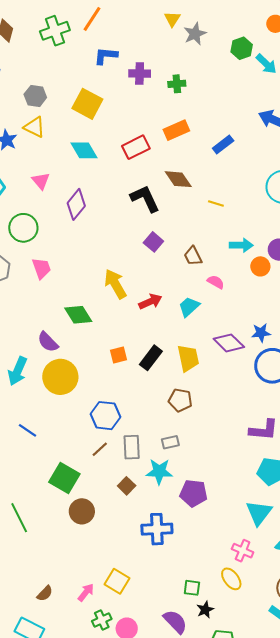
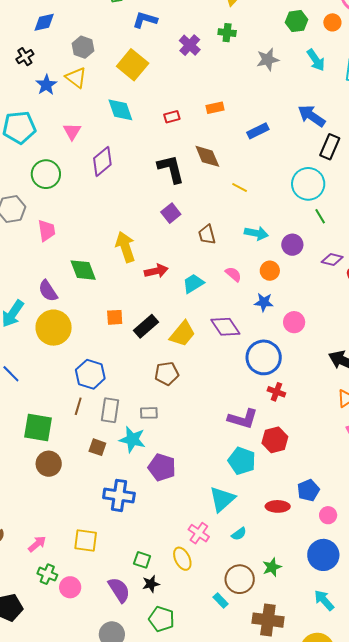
gray star: (195, 34) -> (268, 60), moved
green hexagon: (242, 48) -> (296, 21), moved
blue L-shape: (106, 56) -> (145, 20), moved
purple cross: (140, 73) -> (190, 45), turned 30
green cross: (177, 84) -> (227, 33), moved
orange rectangle: (176, 130) -> (215, 108), size x0.7
red rectangle: (136, 147) -> (172, 117), size x0.6
orange circle: (260, 266) -> (270, 271), moved
pink trapezoid: (41, 268) -> (47, 230), moved
pink semicircle: (216, 282) -> (233, 274), moved
blue star: (261, 333) -> (264, 302), moved
yellow trapezoid: (188, 358) -> (182, 334), turned 40
brown pentagon: (180, 400) -> (167, 373), turned -30
brown line: (100, 449) -> (78, 406), turned -42
green square: (64, 478) -> (38, 428), turned -32
brown square: (127, 486) -> (97, 447), turned -36
yellow square: (117, 581) -> (86, 541), moved, turned -35
green cross: (102, 620) -> (47, 574), turned 36

